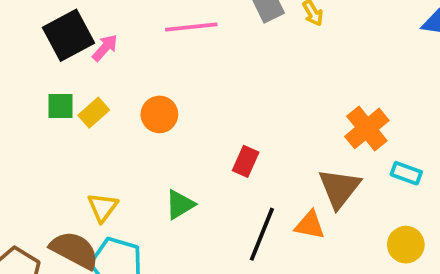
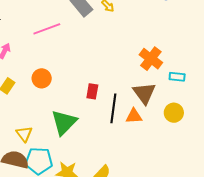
green triangle: (180, 205) -> (64, 122), size x1.6
black line: (262, 234) -> (113, 108), moved
yellow circle: (406, 245) -> (174, 113), moved

